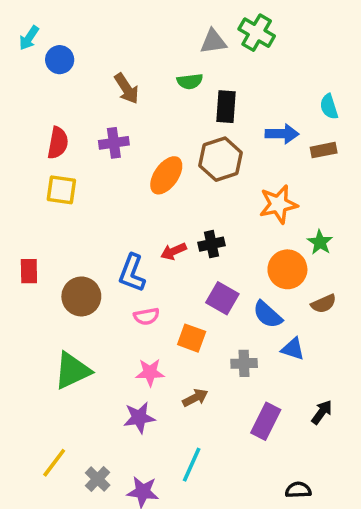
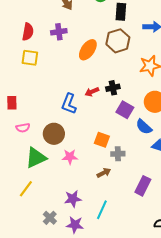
brown circle: (81, 296) -> (54, 134), moved
purple square: (222, 298) -> (125, 110), moved
pink semicircle: (146, 316) -> (23, 128), moved
gray cross: (244, 363) -> (118, 154), moved
pink star: (150, 372) -> (70, 157), moved
purple star: (139, 418) -> (73, 199), moved
yellow line: (54, 463) -> (26, 189), moved

